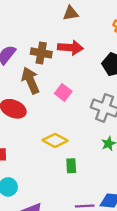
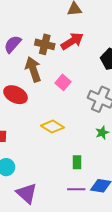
red arrow: (70, 48) -> (72, 41), turned -40
green rectangle: (71, 166) -> (77, 162), moved

